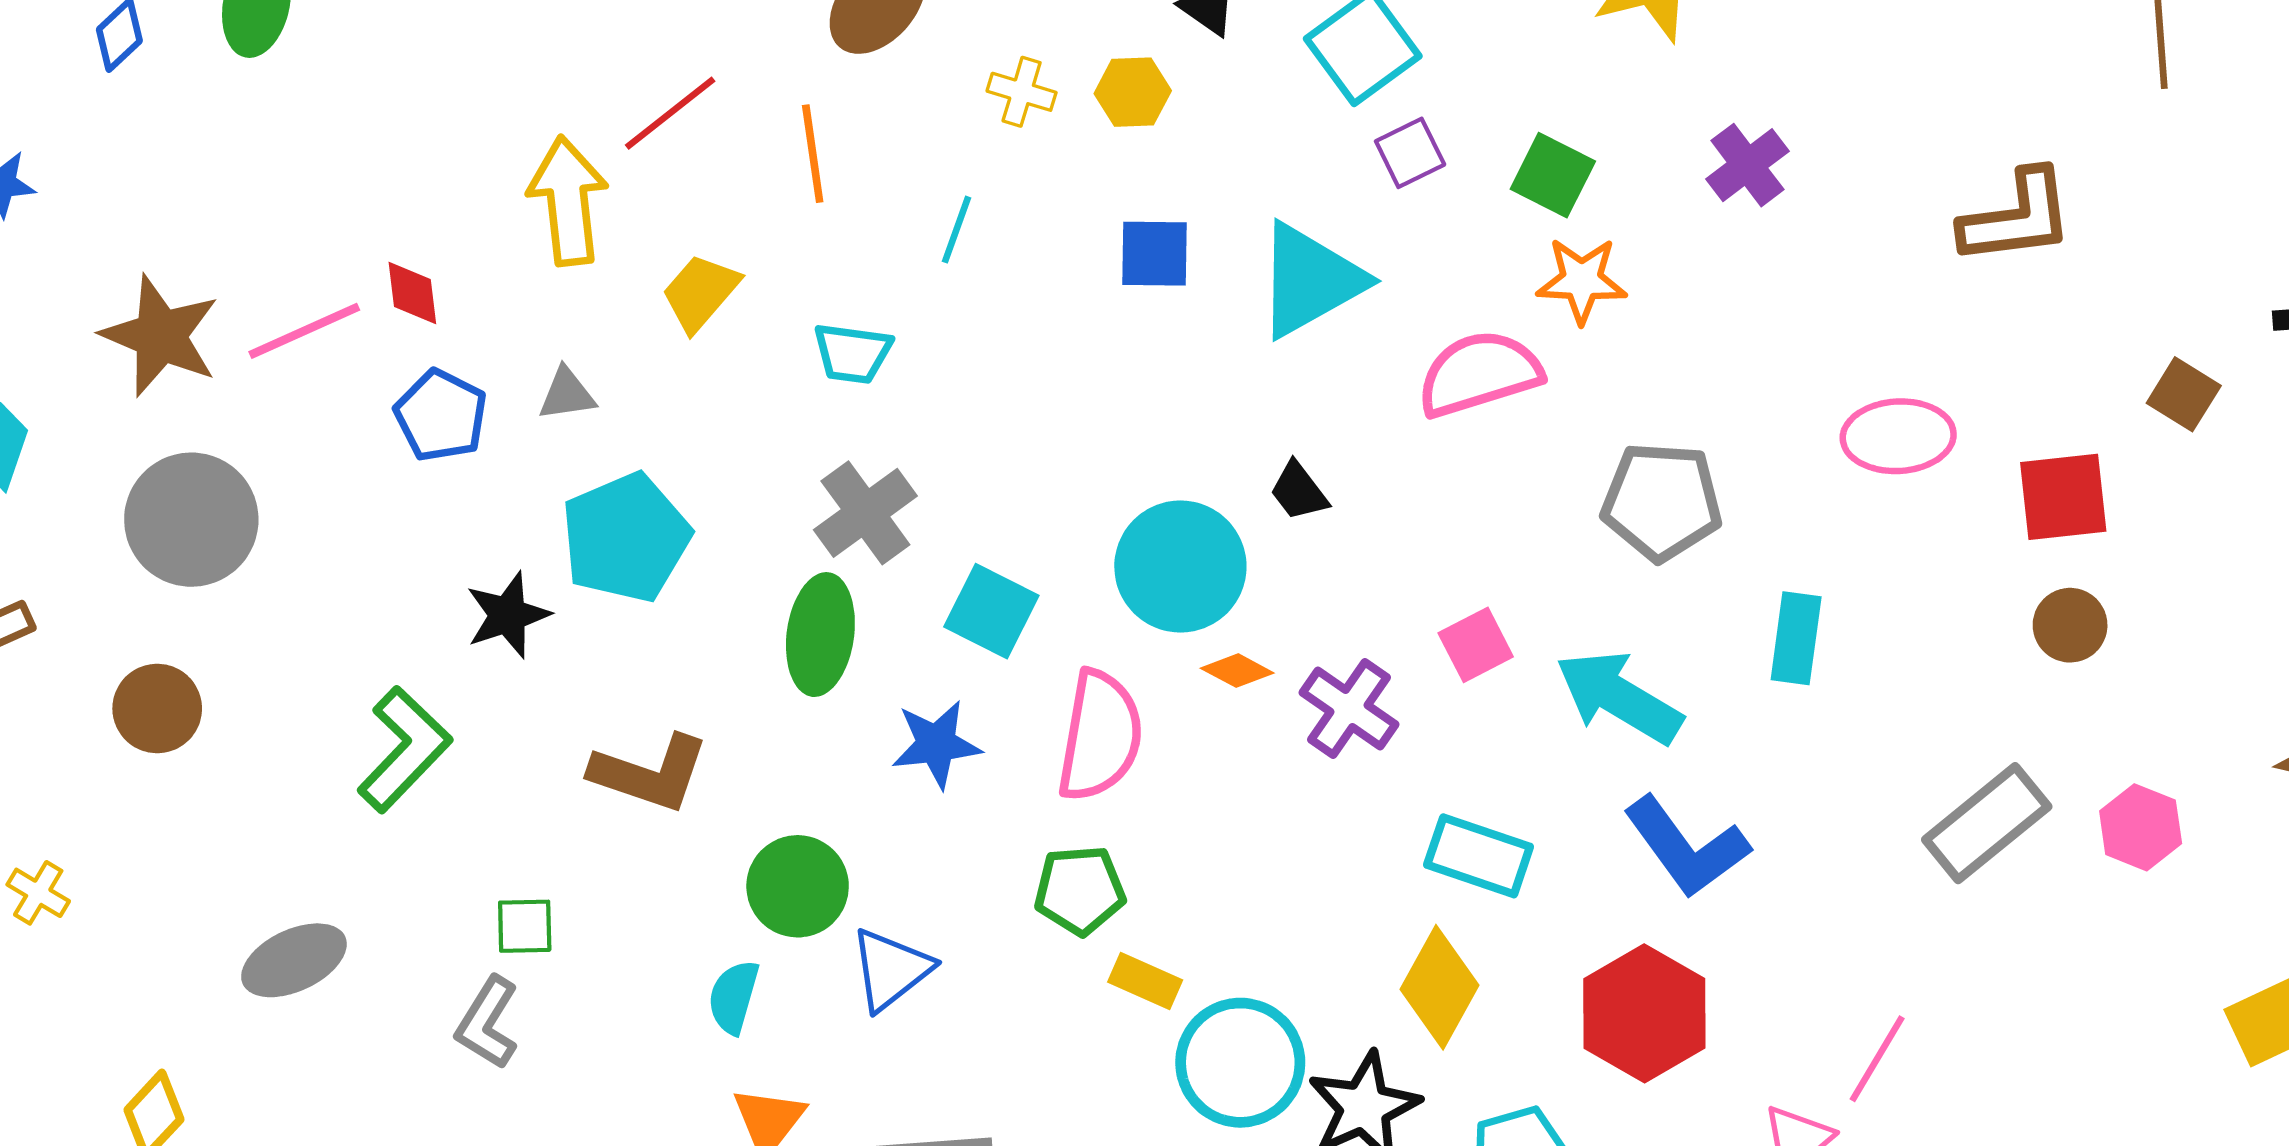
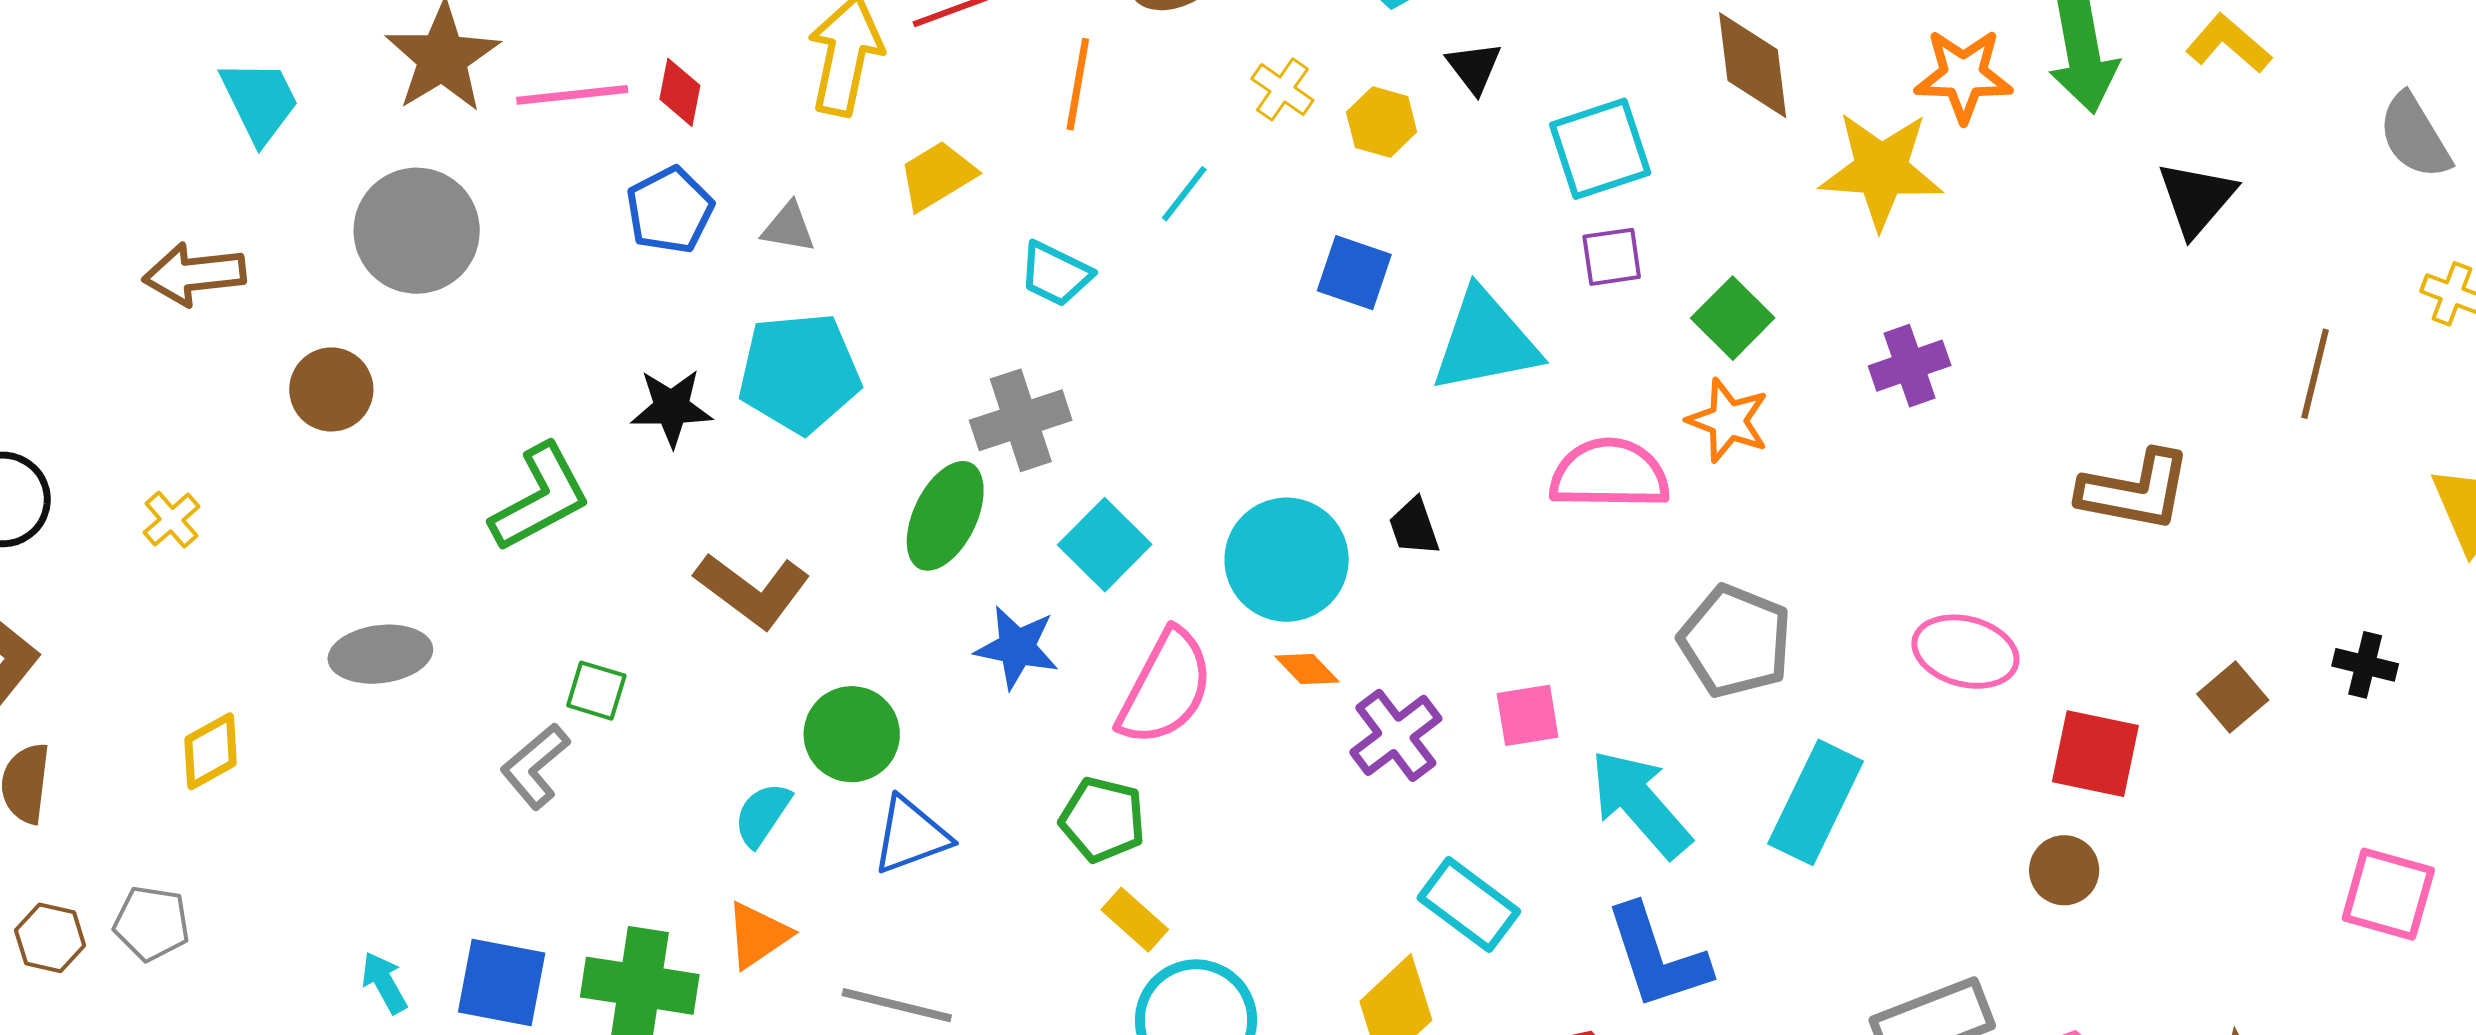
cyan rectangle: (1796, 638) -> (1816, 802), size x1.4

